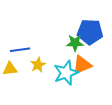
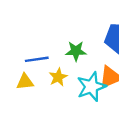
green star: (75, 43) -> (76, 51), moved

